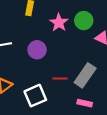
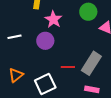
pink star: (59, 23) -> (53, 19), moved

